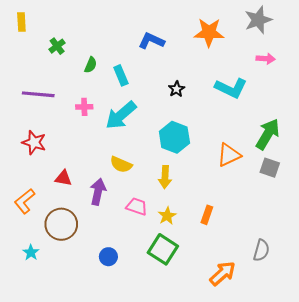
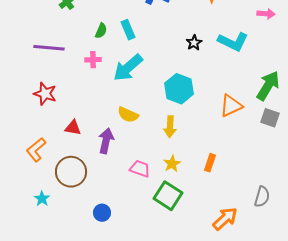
green semicircle: (91, 65) -> (101, 31), moved
black star: (176, 89) -> (194, 43), moved
pink trapezoid: (137, 206) -> (140, 169), moved
blue circle: (108, 257) -> (102, 213), moved

